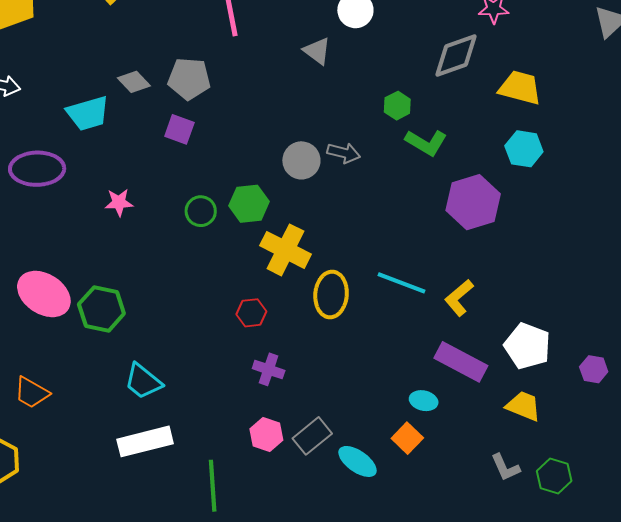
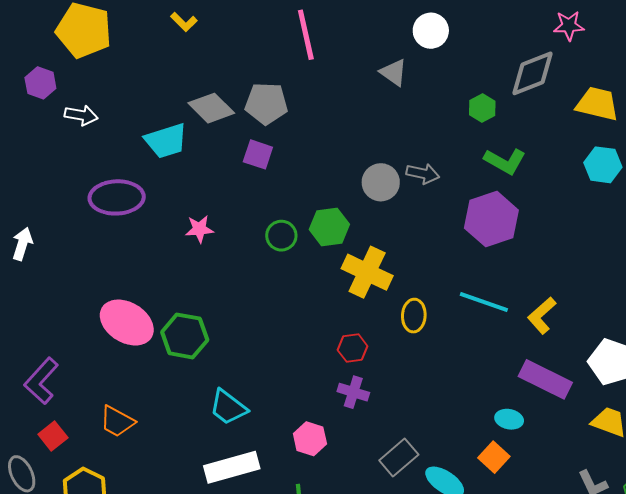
gray diamond: (134, 82) -> (211, 108), size x1.4
green hexagon: (397, 106) -> (482, 108), moved
purple hexagon: (473, 202) -> (491, 219), moved
yellow ellipse: (331, 294) -> (414, 316), size x0.7
red hexagon: (251, 313) -> (353, 348), moved
pink hexagon: (266, 434) -> (310, 439), moved

